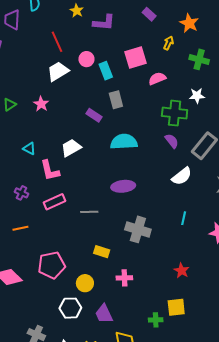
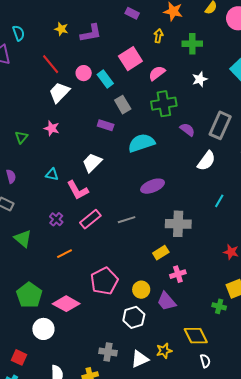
green cross: (175, 113) -> (164, 104), moved
purple cross: (22, 193) -> (56, 219), turned 32
cyan line: (184, 218) -> (219, 201), turned 32
yellow rectangle: (102, 252) -> (161, 253), moved, turned -35
purple trapezoid: (104, 314) -> (166, 301), moved
green cross: (156, 320) -> (219, 306), turned 32

